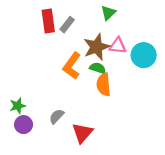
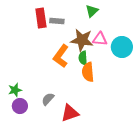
gray rectangle: (67, 25) -> (57, 21), turned 56
brown star: (97, 47) -> (82, 40), turned 30
green semicircle: (98, 68) -> (83, 58), turned -112
red triangle: (82, 133) -> (70, 113), turned 30

